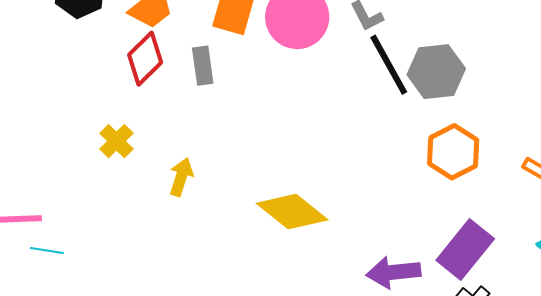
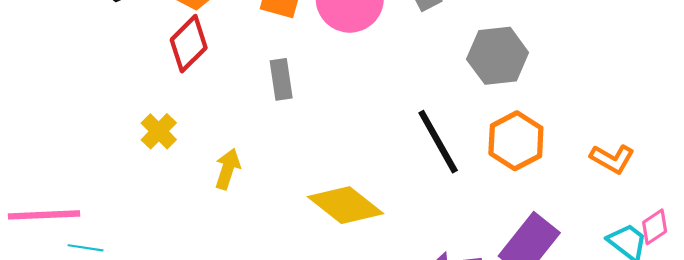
black line: (389, 65) -> (438, 142), moved
gray rectangle: (203, 66) -> (281, 79), moved

